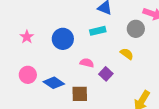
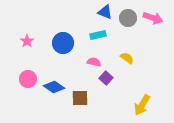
gray circle: (136, 29) -> (128, 18), moved
pink semicircle: (87, 63) -> (94, 62), moved

